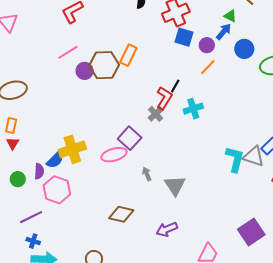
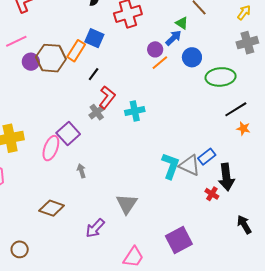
blue square: (184, 37) -> (94, 38), moved
orange line: (208, 67) -> (160, 63), moved
black line: (175, 86) -> (94, 74), moved
pink ellipse: (114, 155) -> (51, 148), turned -60
gray triangle: (175, 185) -> (127, 204), moved
purple arrow: (167, 229) -> (95, 228), turned -30

